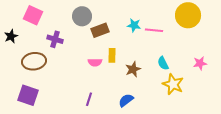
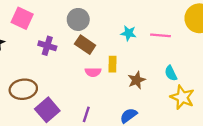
cyan star: (134, 25) -> (129, 33), moved
brown rectangle: (100, 30) -> (85, 45), moved, turned 54
brown ellipse: (34, 61) -> (23, 89), moved
purple square: (28, 95) -> (47, 110), moved, turned 30

